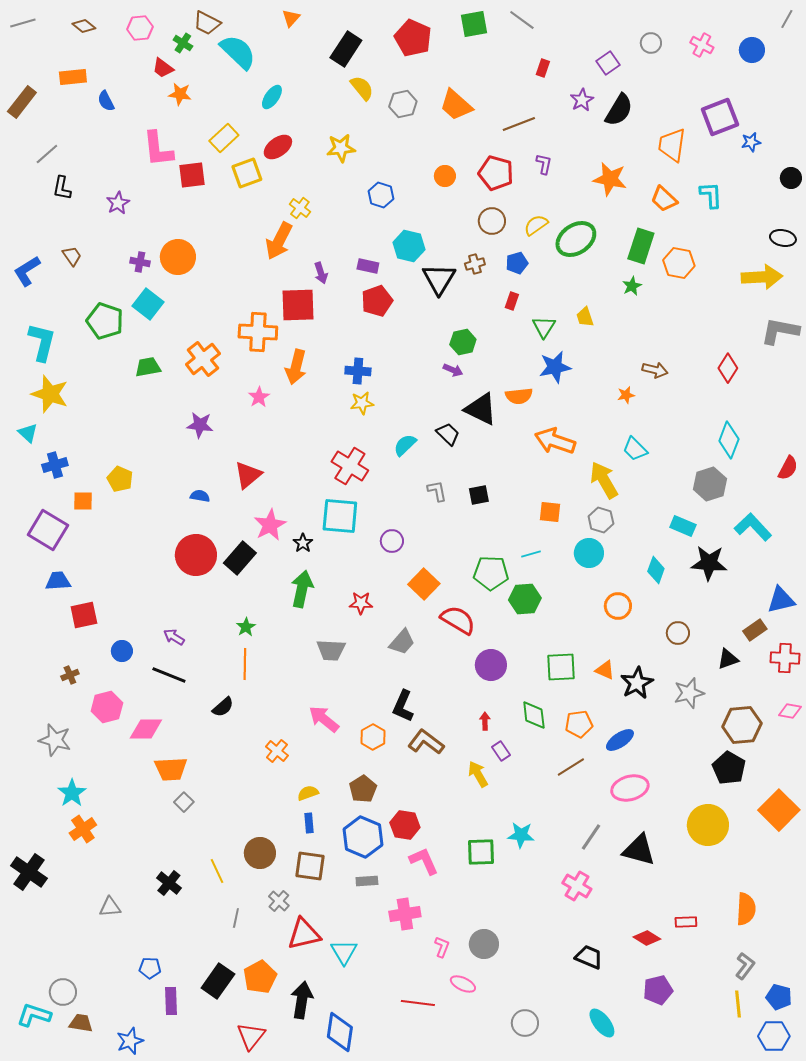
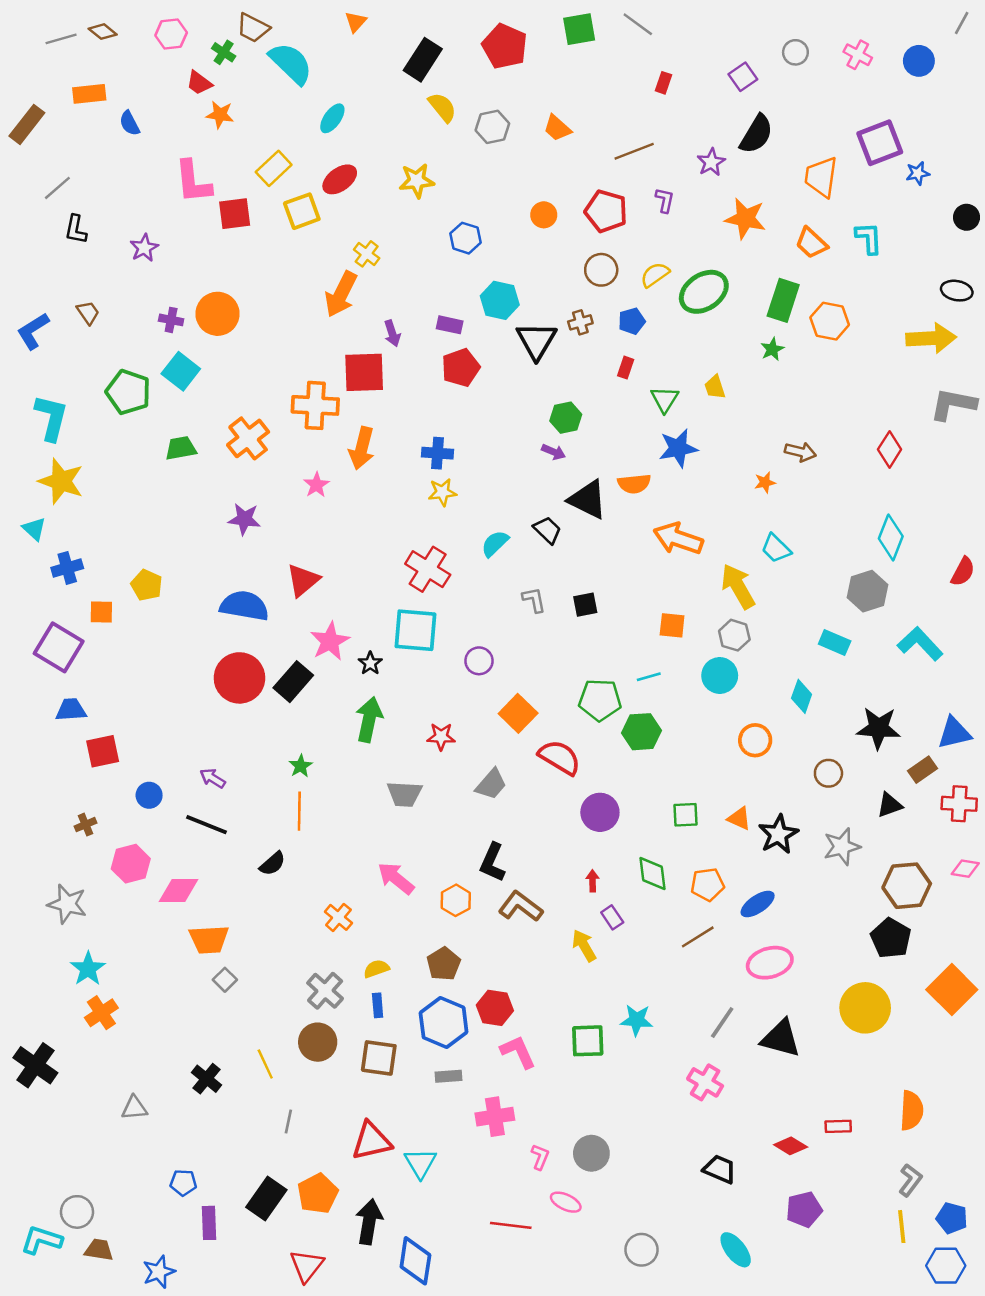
gray line: (23, 23) -> (61, 39), moved
purple star: (582, 100) -> (711, 162), moved
orange trapezoid: (456, 105) -> (557, 128), size x0.7
blue semicircle: (200, 496) -> (244, 606), size x2.0
black star: (709, 563) -> (879, 728), moved
green square: (561, 667) -> (685, 815), size x0.7
gray cross: (279, 901) -> (325, 991), moved, size x1.4

